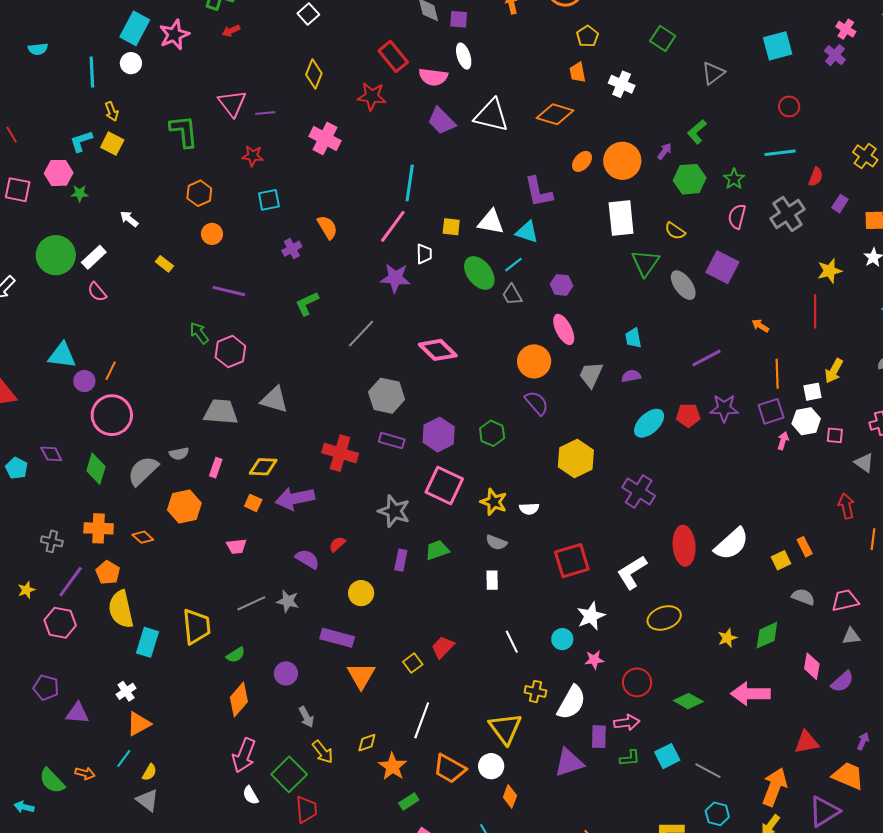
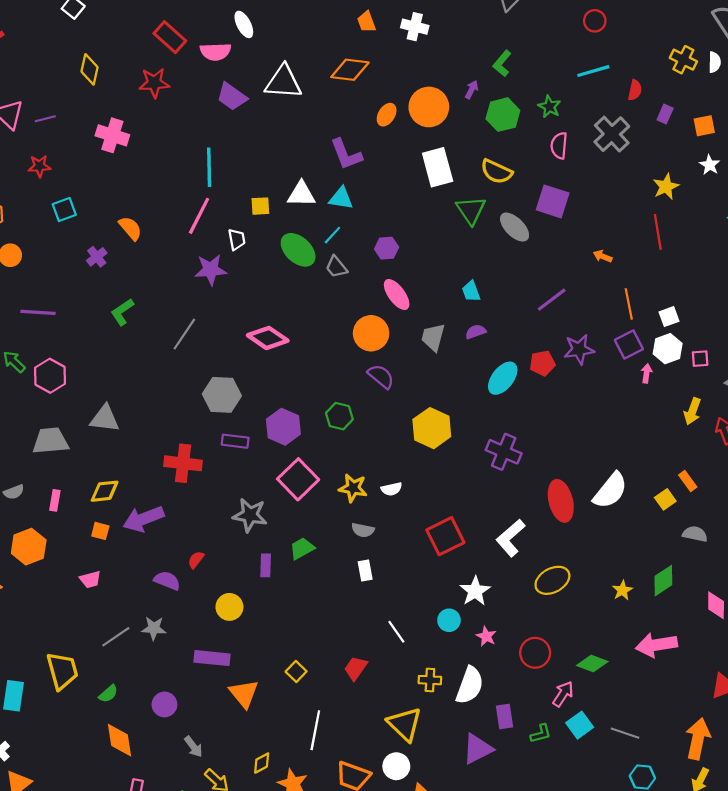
yellow semicircle: (675, 231) -> (496, 171), size x1.4
yellow arrow: (834, 371) -> (692, 411), moved
pink square: (444, 485) -> (298, 479), turned 30
red trapezoid: (443, 647) -> (356, 668), moved
pink star: (594, 660) -> (486, 636), turned -30
orange diamond: (239, 700) -> (120, 740), turned -40
pink arrow: (627, 723) -> (563, 694), moved, turned -40

